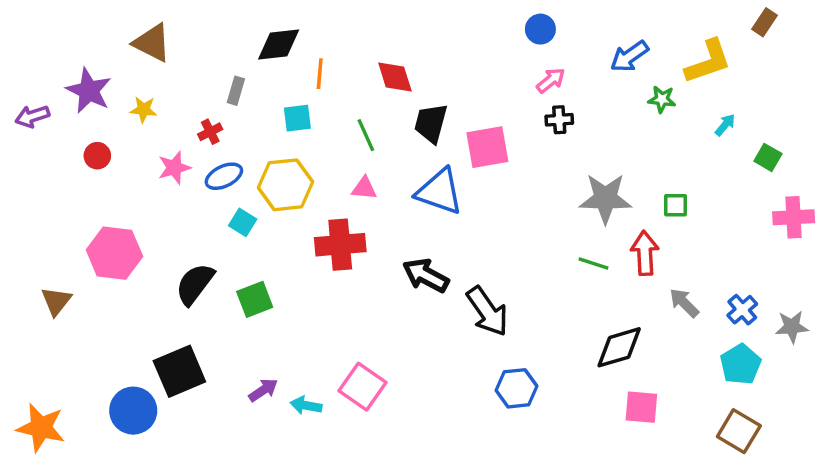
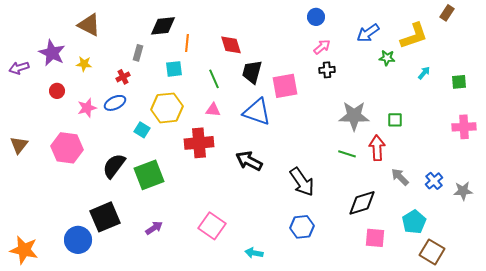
green square: (768, 157) -> (459, 82), moved, turned -35
pink star: (174, 168) -> (87, 108), moved
blue ellipse: (224, 176) -> (115, 103), moved
green square: (255, 299) -> (149, 175), size x1.4
brown triangle: (56, 301) -> (19, 145), moved
black arrow: (487, 311) -> (302, 182), moved
cyan pentagon: (741, 364) -> (414, 222), moved
cyan arrow: (306, 405) -> (254, 253), moved

